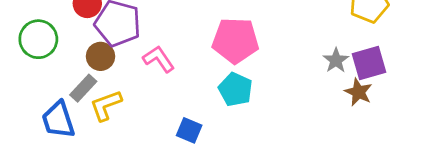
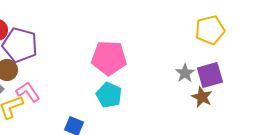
pink L-shape: (159, 59) -> (28, 92), moved

